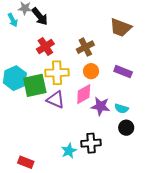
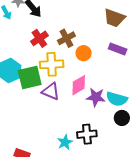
brown cross: (85, 47) -> (66, 38), moved
orange circle: (91, 71) -> (84, 53), moved
purple rectangle: (123, 72) -> (118, 49), moved
cyan semicircle: (121, 109) -> (117, 99), size x1.5

